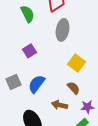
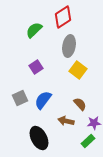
green semicircle: (28, 14) -> (34, 30), turned -108
yellow square: (76, 63) -> (78, 70), moved

